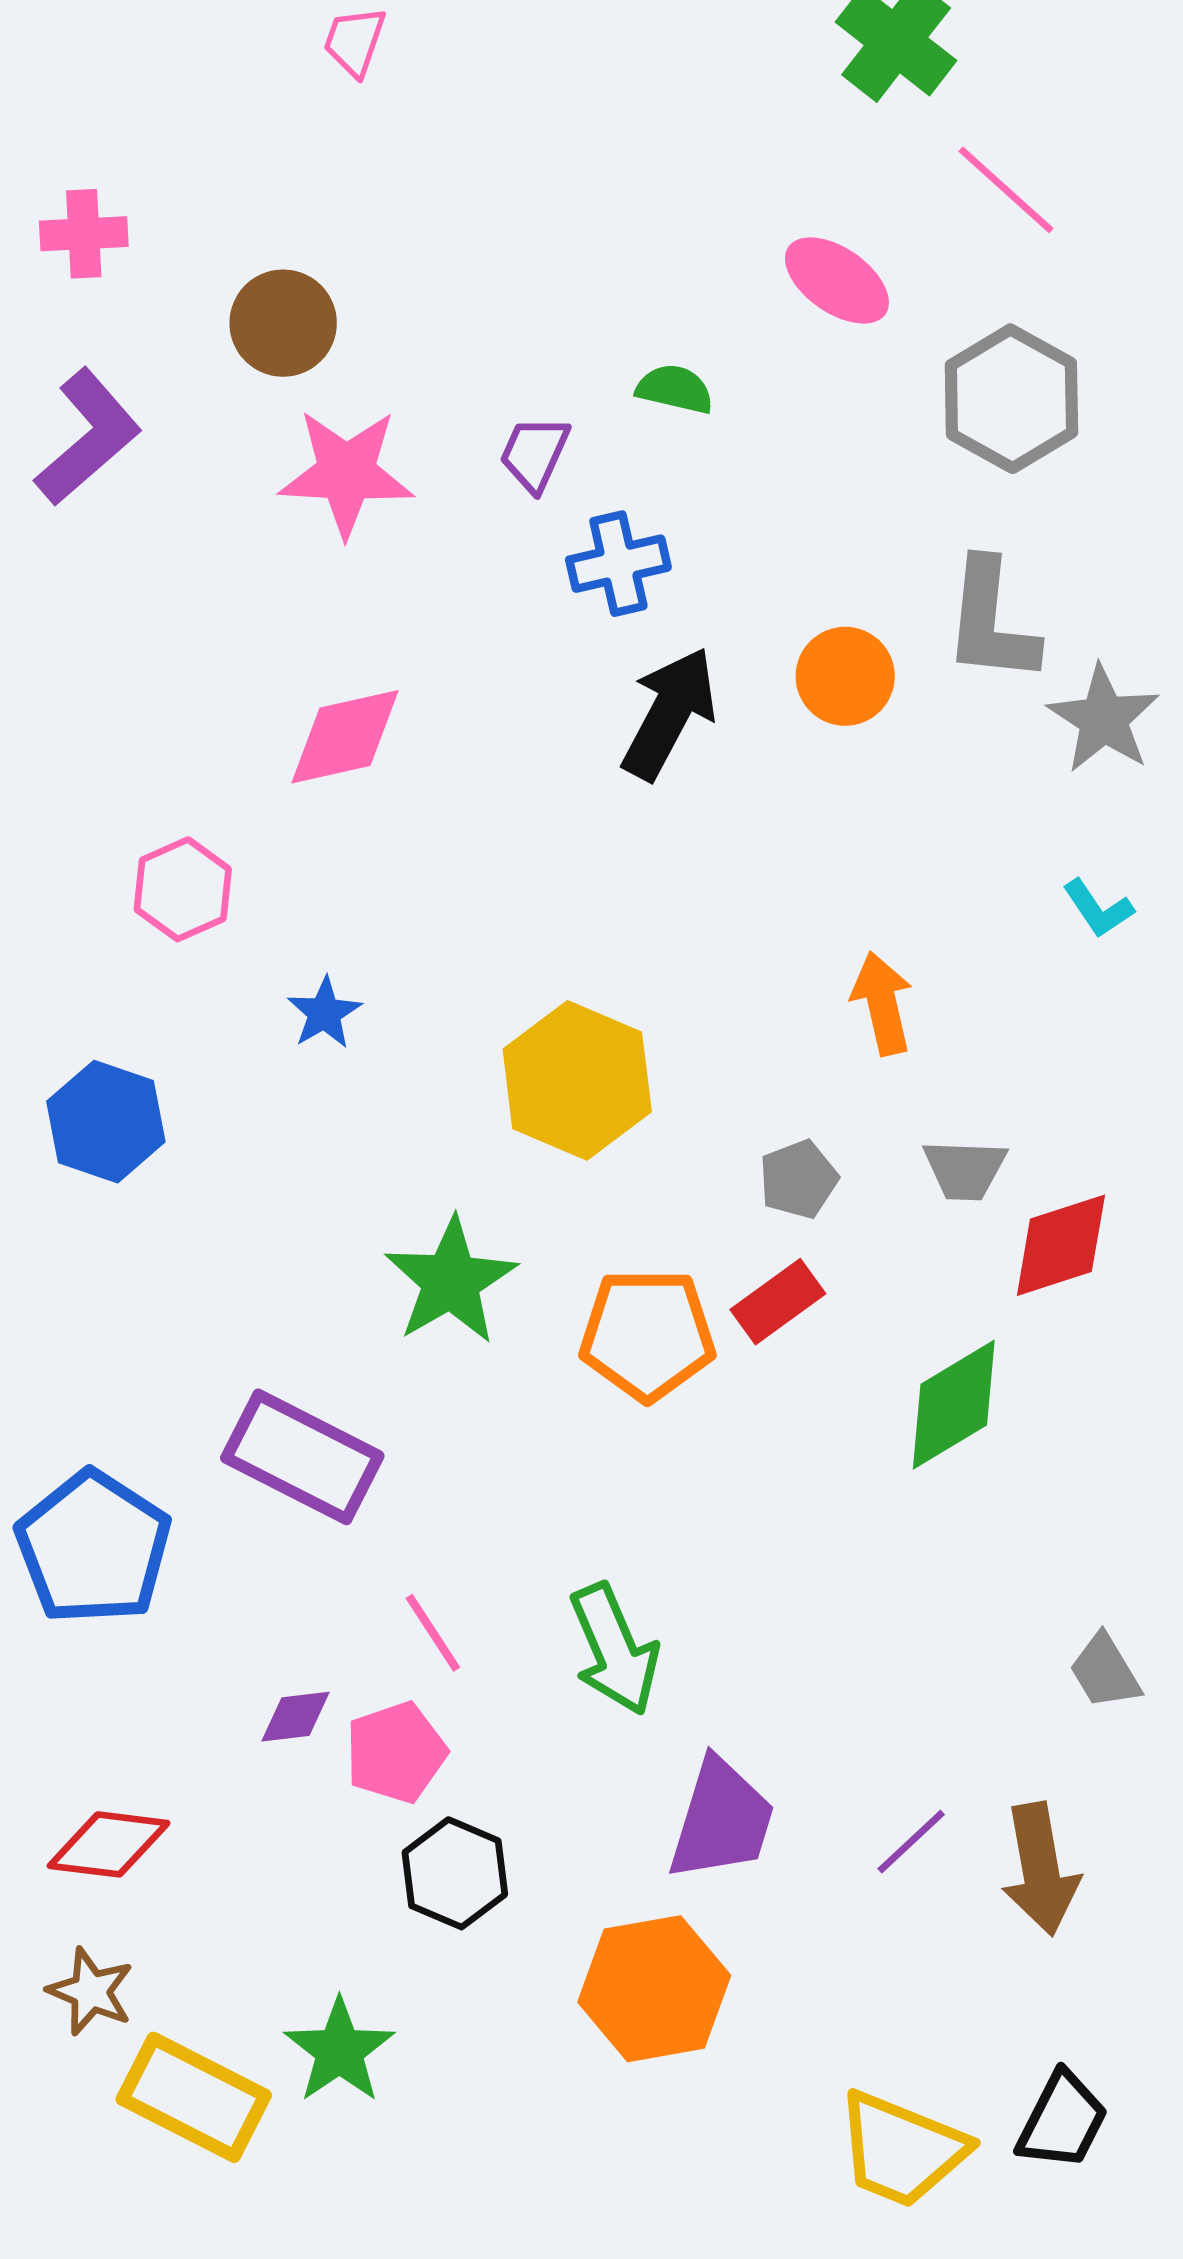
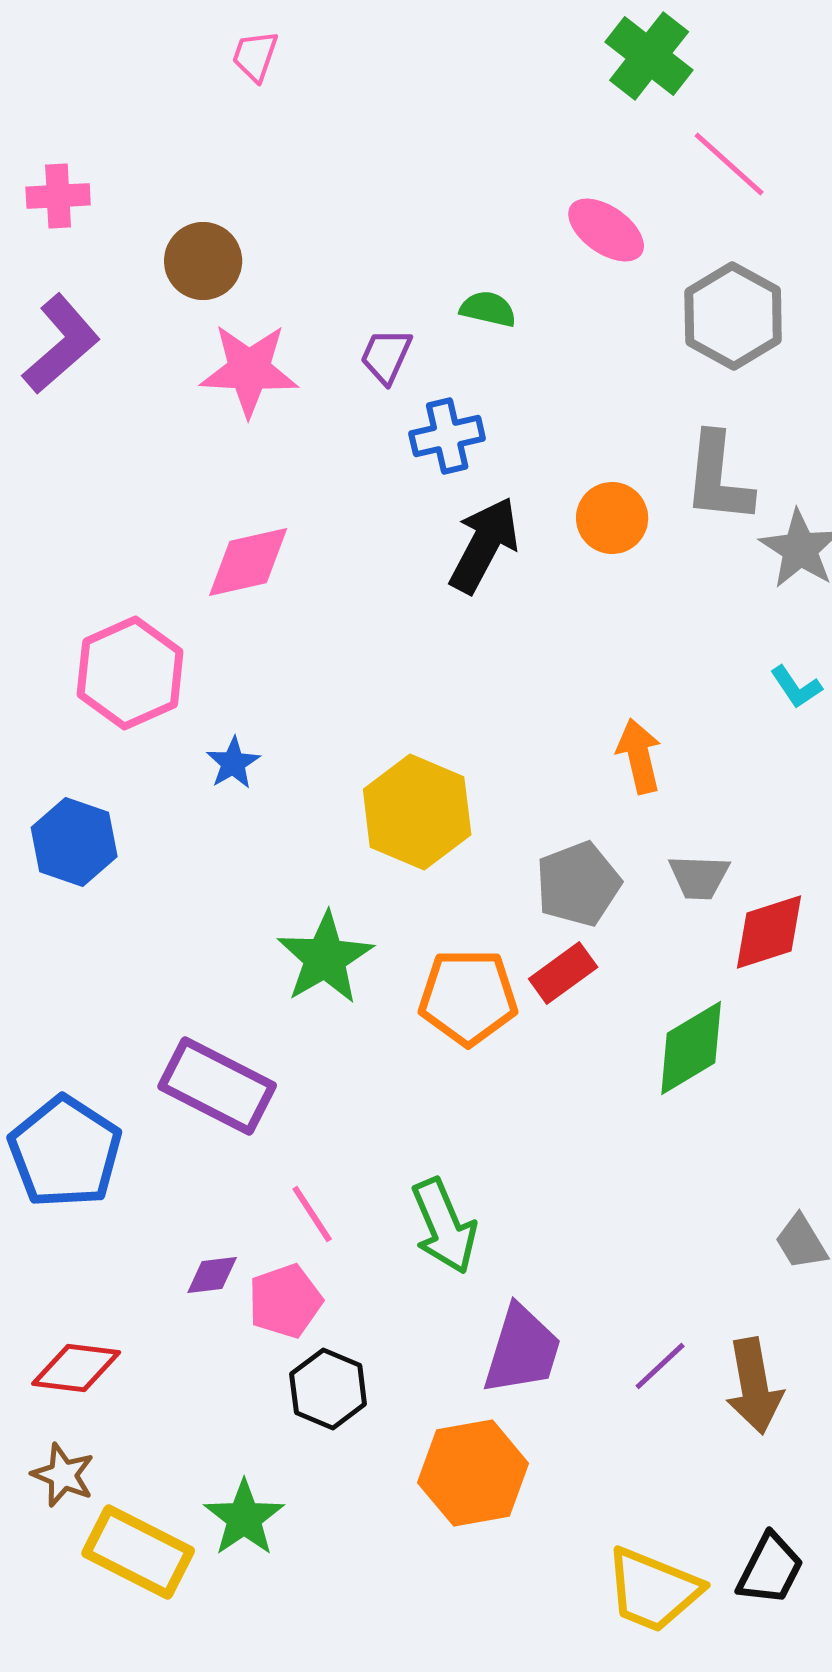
pink hexagon: (183, 889) -> (130, 673), size x1.5
gray pentagon: (798, 1179) -> (578, 884), size x1.5

